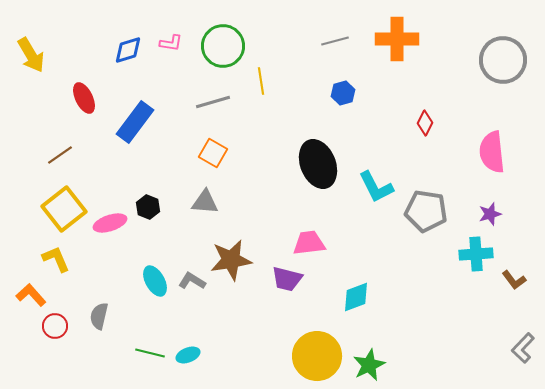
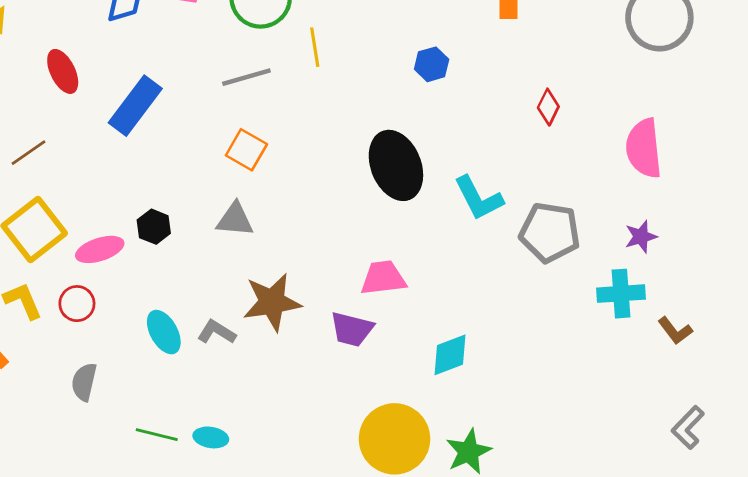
red circle: (55, 326) -> (77, 304), moved
cyan ellipse: (188, 355) -> (211, 437), turned 30

